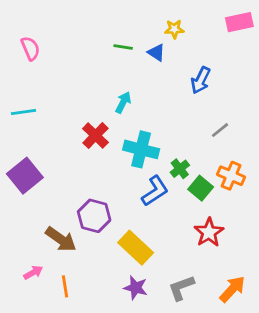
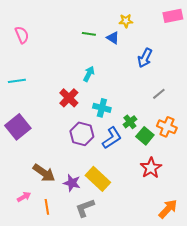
cyan cross: (141, 149) -> (102, 108), size x0.7
purple hexagon: (94, 216) -> (82, 134), moved
purple star: (136, 288) -> (72, 183), moved
gray L-shape: (181, 288) -> (85, 208), moved

